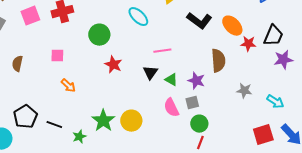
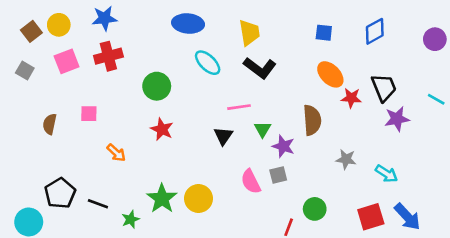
black L-shape: (199, 21) -> (260, 68), moved
black trapezoid: (273, 36) -> (384, 87), turned -45
pink square: (57, 56) -> (89, 114), moved
red star: (113, 65) -> (162, 129), moved
green triangle: (171, 80) -> (262, 129), moved, turned 32
green circle: (199, 124) -> (315, 209), moved

